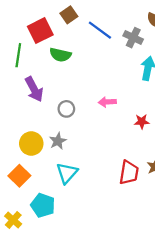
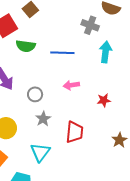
blue line: (100, 30) -> (62, 53), moved, turned -30
gray star: (58, 141) -> (43, 119), moved
red trapezoid: (129, 173) -> (75, 132), moved

